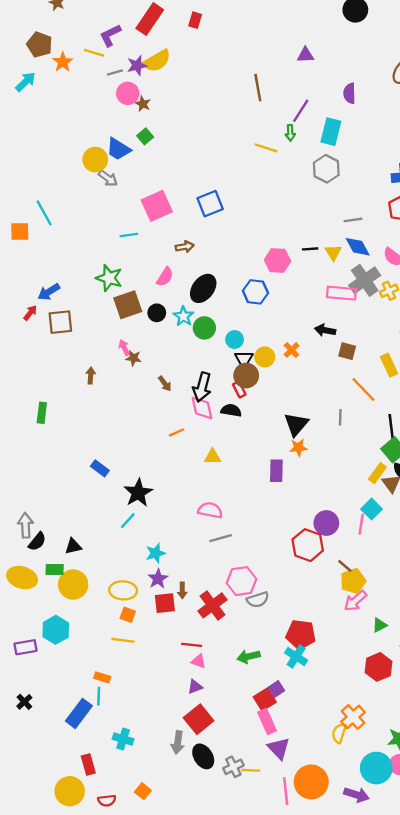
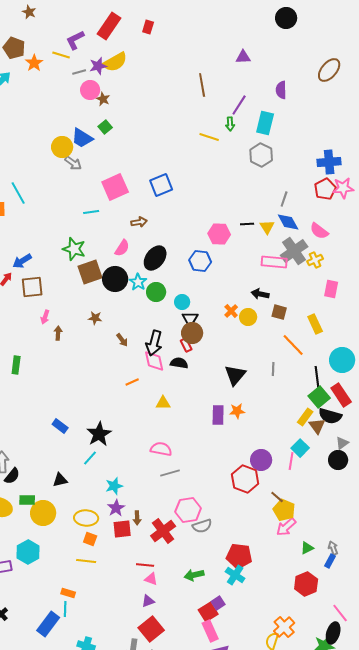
gray line: (353, 220) -> (284, 199), turned -63
black circle: (157, 313) -> (115, 279), size x1.6
pink arrow: (124, 348) -> (45, 317), moved, turned -136
yellow circle: (265, 357) -> (248, 317), moved
orange star: (298, 448) -> (237, 411), moved
blue rectangle: (100, 468) -> (60, 426), moved
black triangle: (73, 546) -> (60, 480), moved
yellow pentagon: (353, 581) -> (284, 510), turned -30

